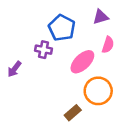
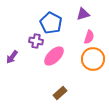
pink ellipse: (82, 62) -> (54, 56), moved
orange circle: (98, 91) -> (93, 59), moved

